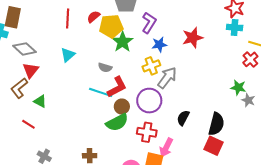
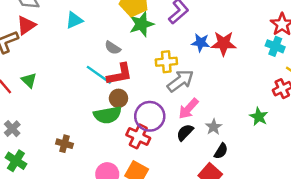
blue star: (159, 44) -> (201, 43), moved
gray star: (248, 100) -> (214, 127), moved
green triangle: (40, 101) -> (29, 80), moved
purple circle: (149, 101) -> (150, 116), moved
black semicircle: (216, 124) -> (221, 151), size x0.6
pink arrow: (166, 148) -> (188, 109), moved

